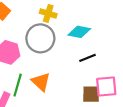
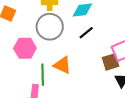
black line: (88, 58) -> (86, 33), moved

